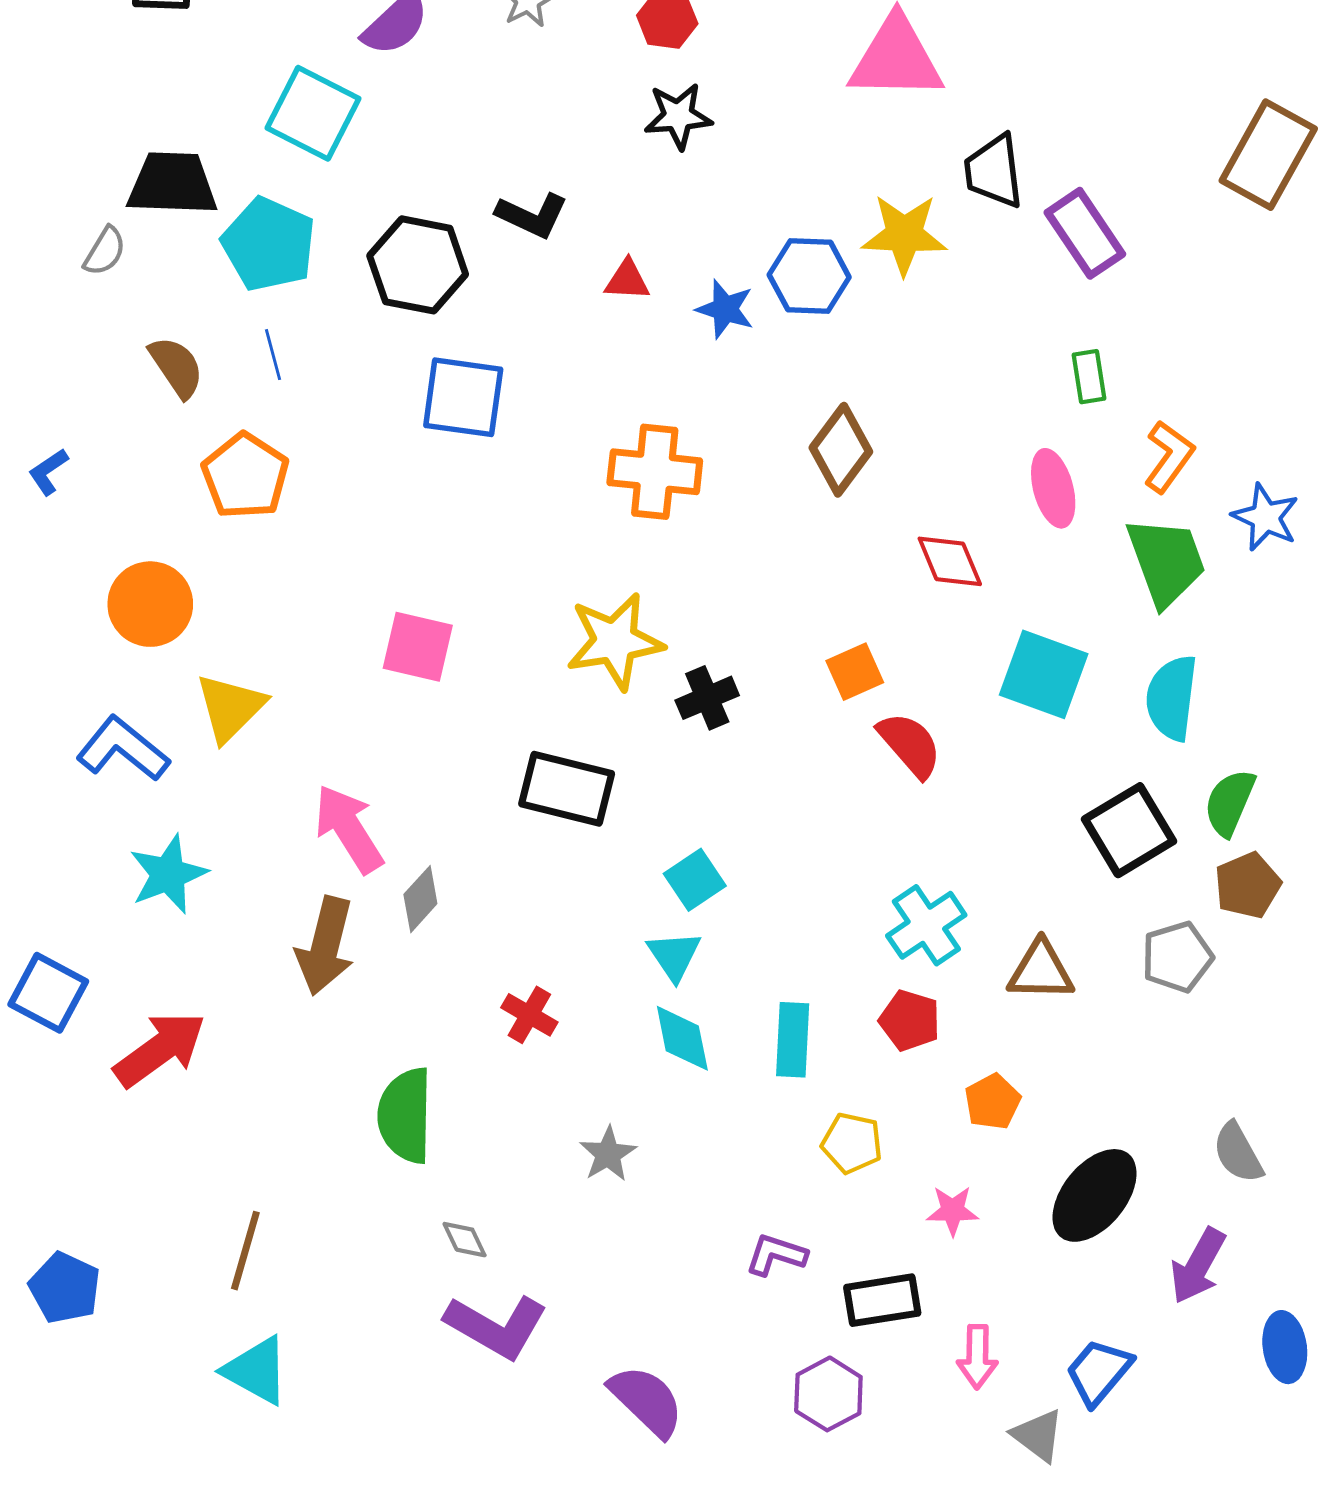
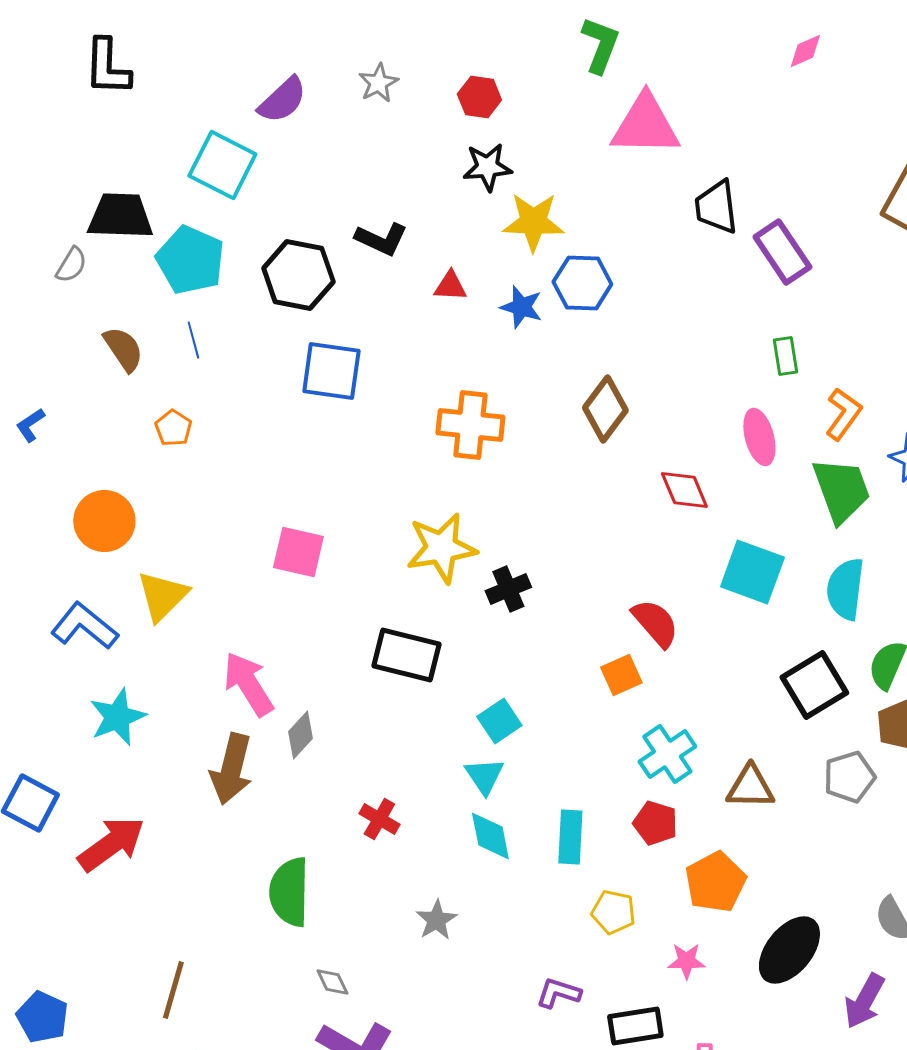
yellow star: (904, 235) -> (533, 222), moved
orange pentagon: (245, 476) -> (173, 428), size x0.6
orange square: (855, 672) -> (621, 675), moved
orange pentagon: (993, 1102) -> (715, 882), size x1.5

